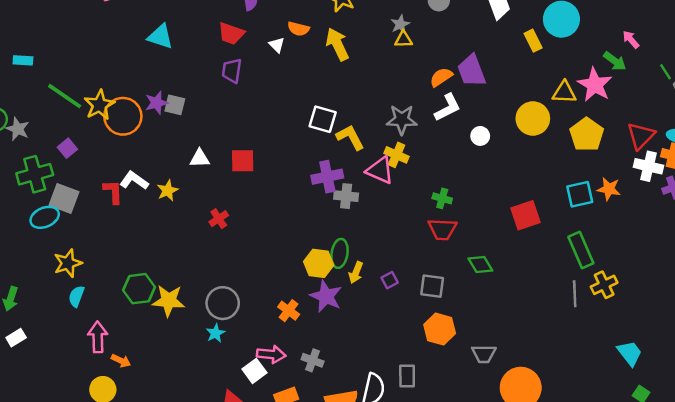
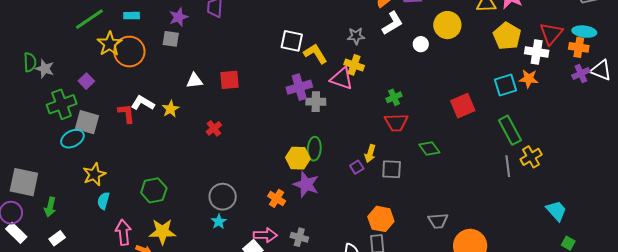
cyan rectangle: (23, 60) -> (132, 16), moved
green line: (65, 96) -> (89, 19), moved, turned -64
purple star: (157, 103) -> (179, 17), moved
yellow circle: (533, 118) -> (447, 25), moved
gray star: (402, 120) -> (356, 36), size x0.7
white cross: (648, 166) -> (537, 52), moved
green cross: (442, 198) -> (394, 97), turned -35
yellow arrow: (356, 273) -> (370, 154), moved
yellow star: (169, 301) -> (162, 232), moved
orange hexagon: (440, 329) -> (381, 219), moved

